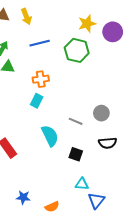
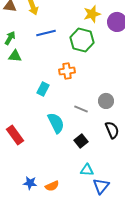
orange cross: (41, 79) -> (67, 71), moved
black semicircle: (108, 143) -> (112, 130), turned -108
black square: (76, 154) -> (81, 141), turned 32
orange semicircle: (52, 207) -> (52, 186), moved

